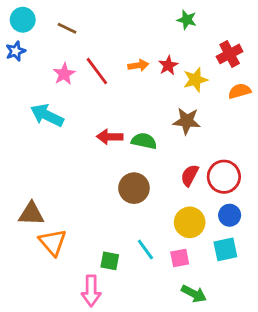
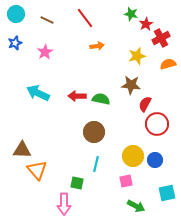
blue star: (16, 51) -> (15, 43), moved
red star: (168, 65) -> (146, 24), moved
red line: (97, 71) -> (85, 18), moved
cyan arrow: (47, 115) -> (38, 93), moved
red semicircle: (190, 175) -> (145, 104), moved
blue circle: (230, 215) -> (155, 160), moved
cyan line: (145, 249) -> (96, 164), moved, turned 49
cyan square: (225, 249) -> (167, 193), moved

